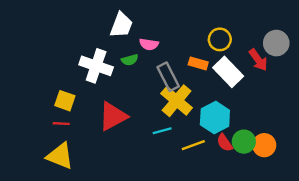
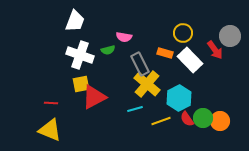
white trapezoid: (121, 25) -> (75, 21), moved
yellow square: (65, 101) -> (81, 84), moved, turned -30

